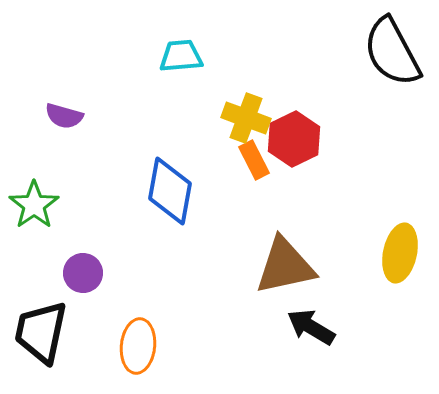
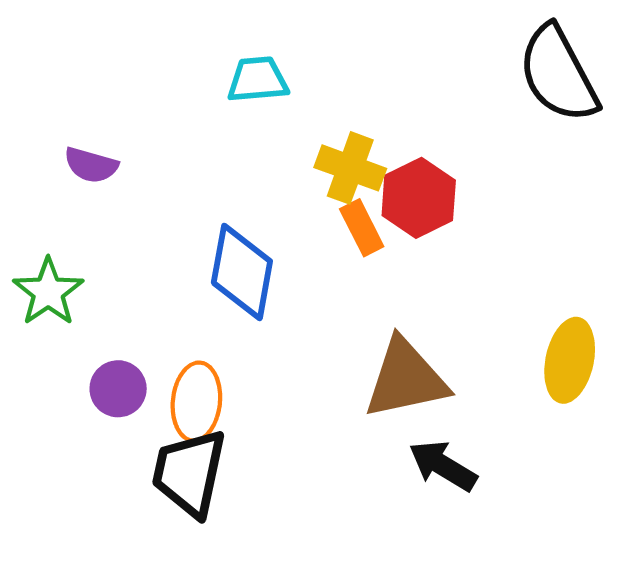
black trapezoid: (41, 332) -> (189, 473), moved
orange ellipse: (138, 346) -> (196, 402), moved

